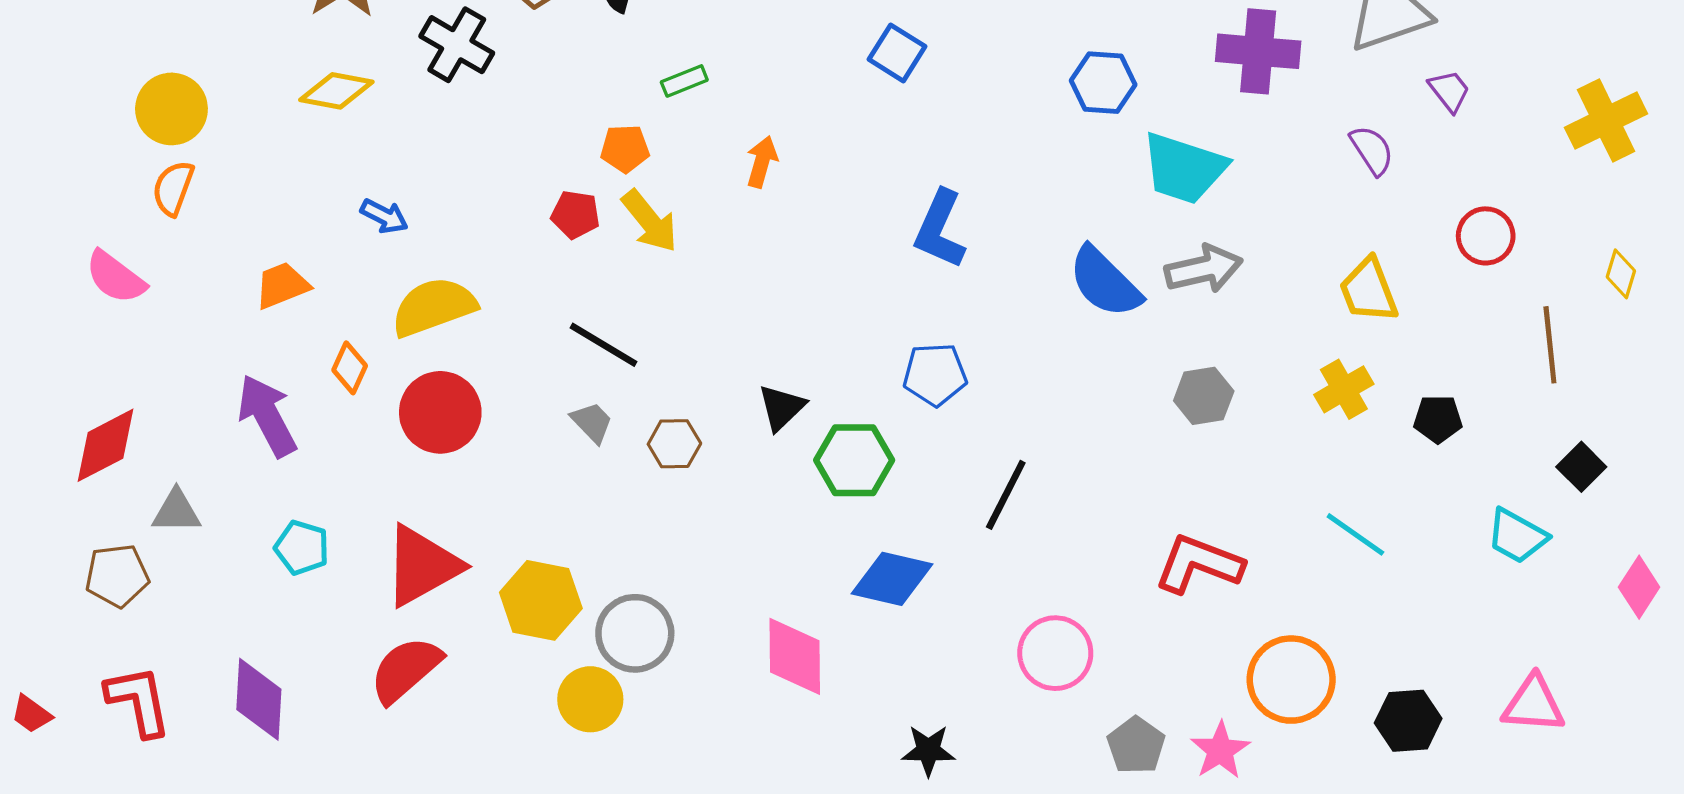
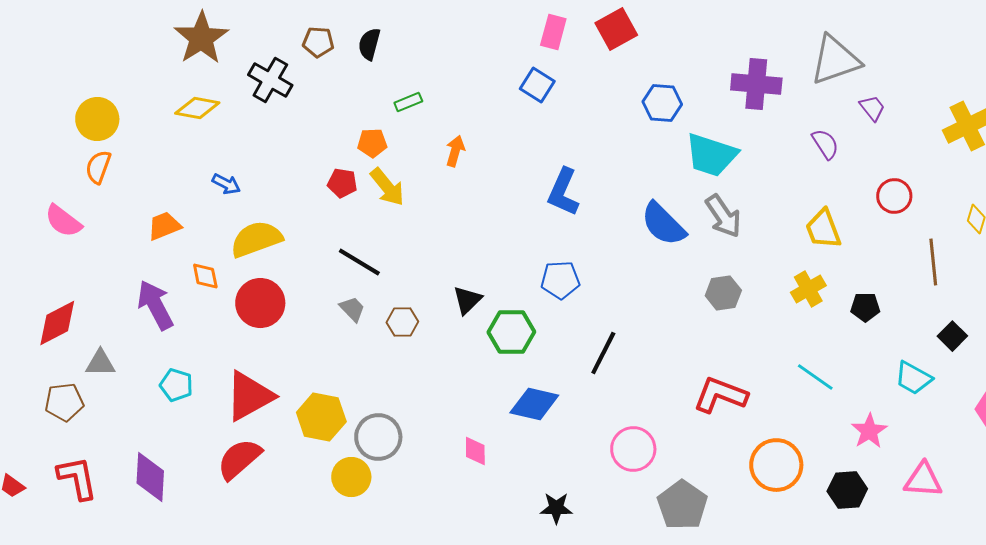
gray arrow: (1204, 269) -> (723, 216), turned 69
orange diamond: (350, 368) -> (205, 276), turned -36
pink diamond: (795, 656) -> (475, 451), size x0.6
gray pentagon: (1136, 745) -> (682, 505), size x1.4
pink star: (1220, 750) -> (869, 431), moved

